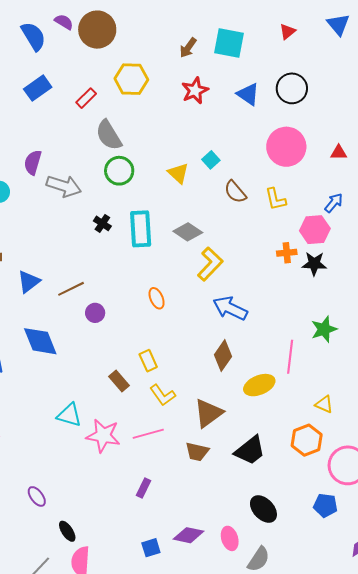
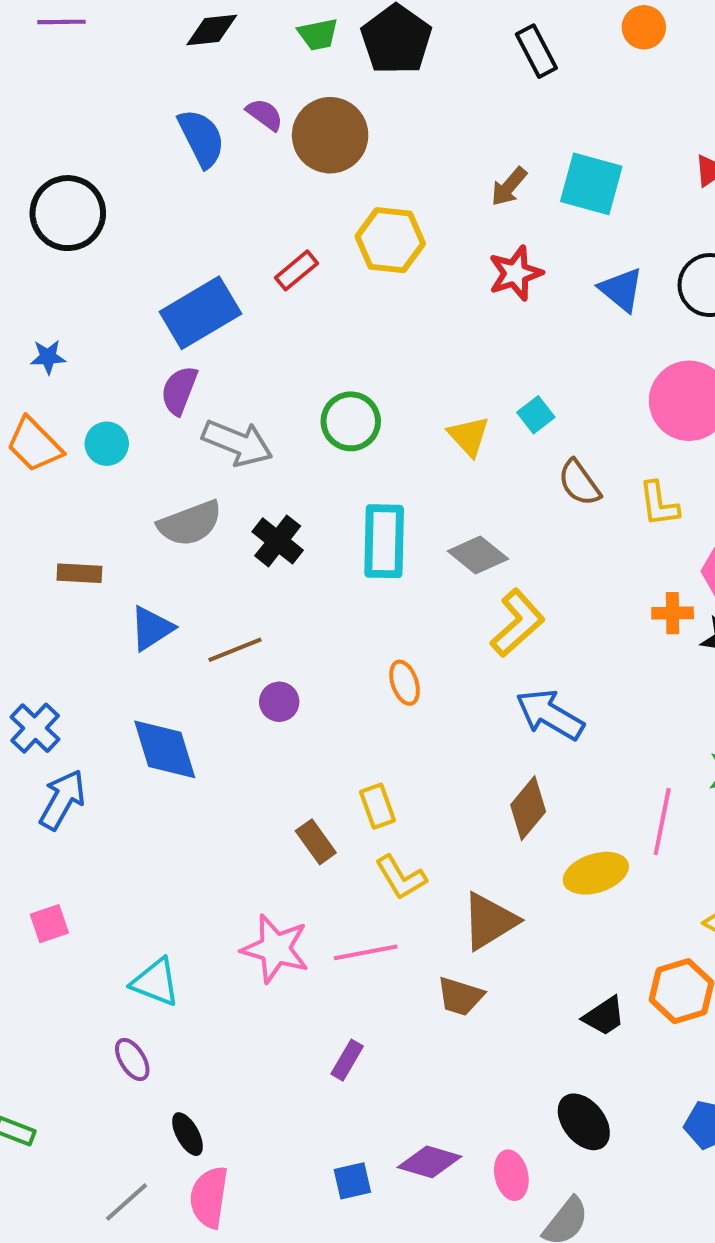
blue rectangle: (38, 88) -> (200, 313), moved, size x1.4
gray semicircle: (109, 135) -> (190, 523), moved, turned -84
black cross: (102, 223) -> (278, 541), moved, size x1.4
cyan triangle: (69, 415) -> (155, 982), moved
black trapezoid: (250, 450) -> (604, 1016), moved, size x0.7

